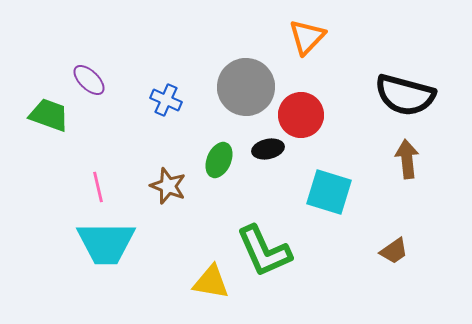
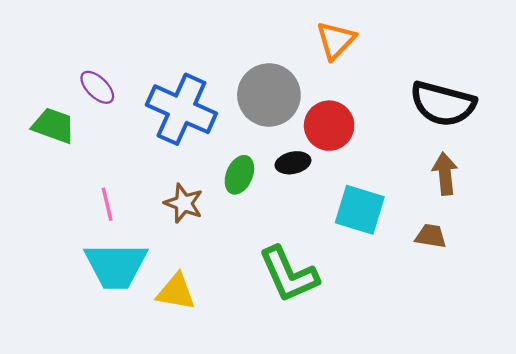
blue cross: (166, 100) -> (181, 109), size x2.0
brown trapezoid: (394, 251) -> (431, 236), moved, turned -136
yellow triangle: (211, 282) -> (176, 292), moved

